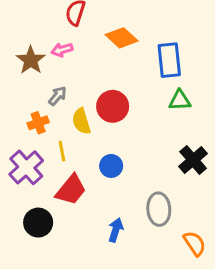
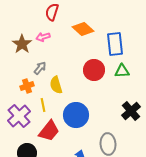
red circle: (113, 106) -> (94, 70), moved
blue circle: (111, 166) -> (76, 115), size x1.6

